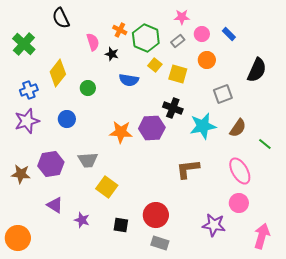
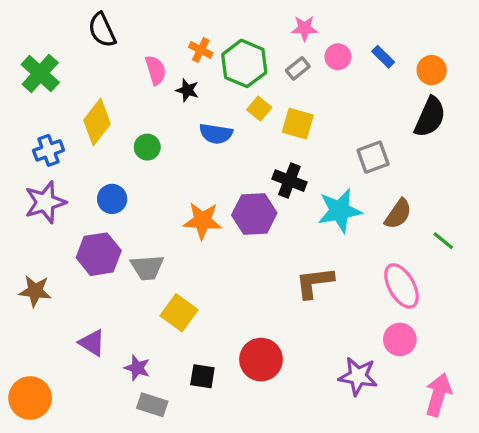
orange circle: (207, 60) -> (432, 70), moved
purple hexagon: (51, 164) -> (99, 254), moved
gray rectangle: (160, 243) -> (152, 405), moved

